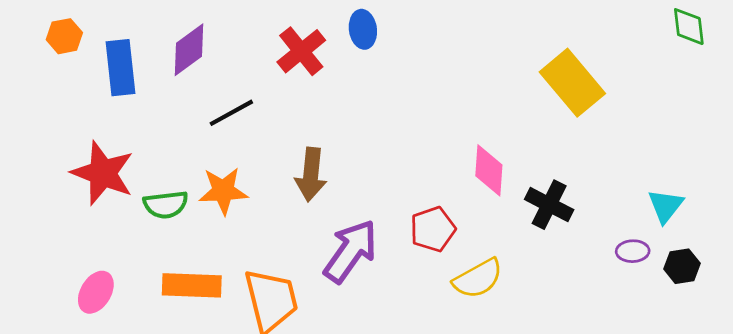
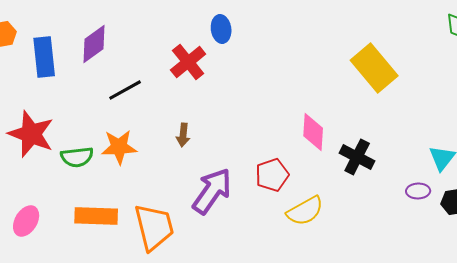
red cross: (301, 51) -> (188, 62), moved
brown arrow: (311, 174) -> (183, 135), size x0.6

